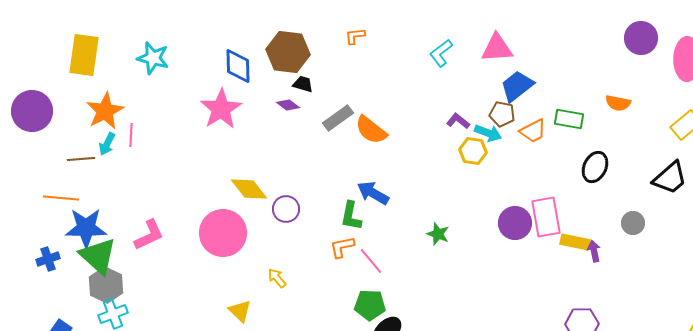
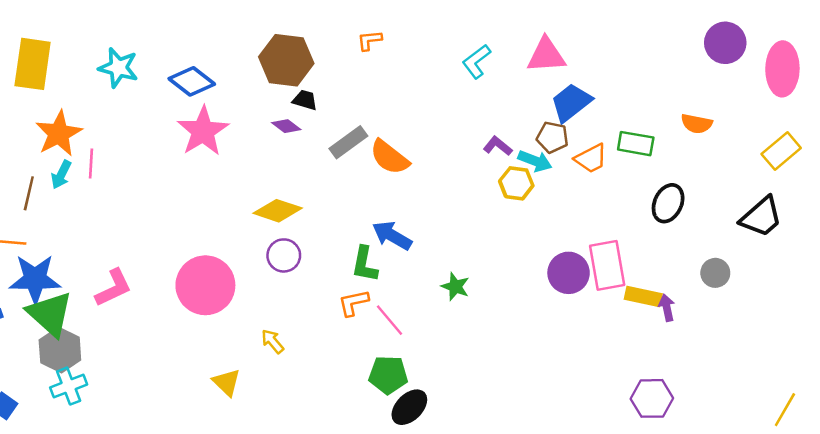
blue diamond: (238, 66) -> (192, 81), moved, turned -51
brown line: (81, 159) -> (29, 193), turned -72
yellow diamond: (249, 189) -> (278, 211), moved, turned -33
green star: (438, 234) -> (455, 287), moved

